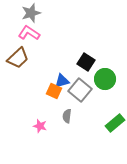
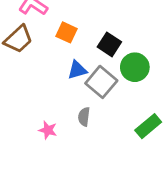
orange square: (54, 91) -> (67, 32), moved

